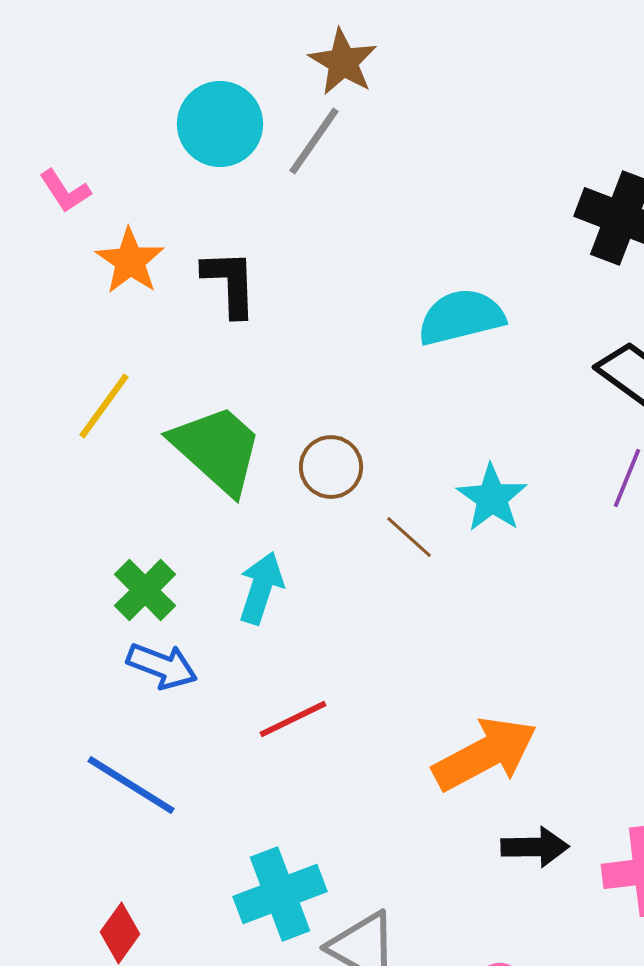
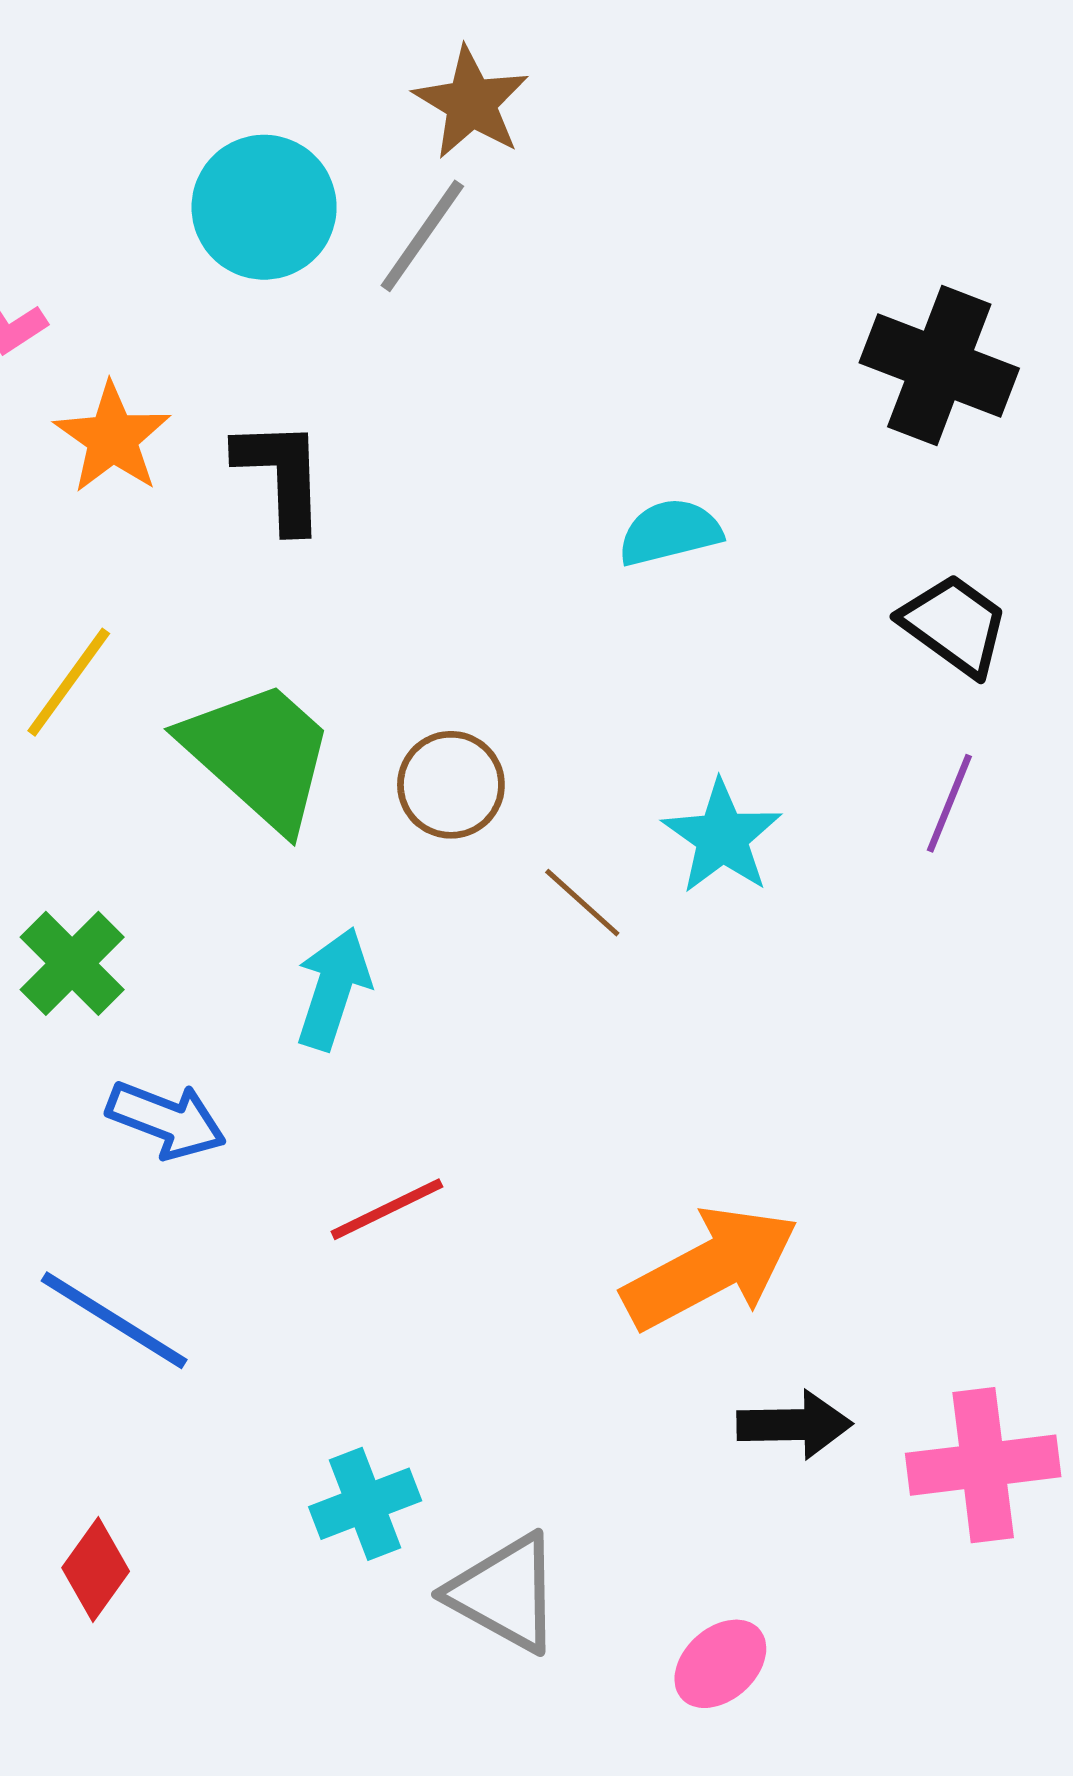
cyan semicircle: (461, 317) -> (670, 532), size x0.7
green cross: (145, 590) -> (72, 963), moved
cyan cross: (280, 894) -> (365, 1504), size x0.7

